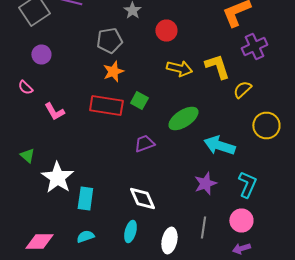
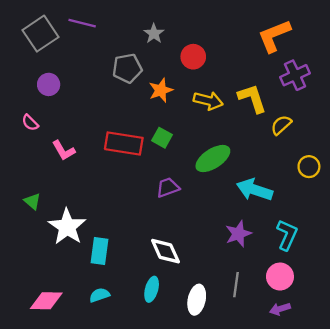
orange star: (113, 72) -> (161, 90), moved
yellow circle: (266, 126) -> (309, 167), size x0.7

